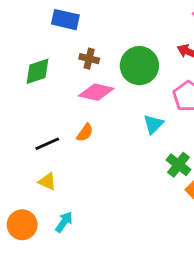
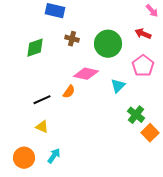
pink diamond: (96, 92) -> (86, 74), moved

